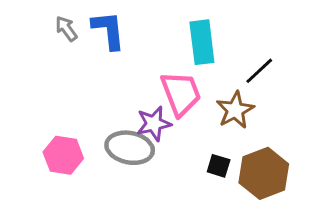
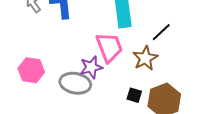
pink hexagon: (63, 155) -> (31, 70), moved

